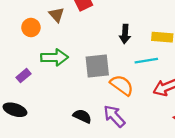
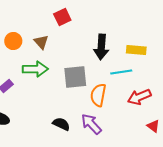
brown triangle: (57, 15) -> (41, 42), moved
black arrow: (125, 34) -> (101, 47), size x1.4
orange semicircle: (122, 85) -> (98, 95), turned -115

